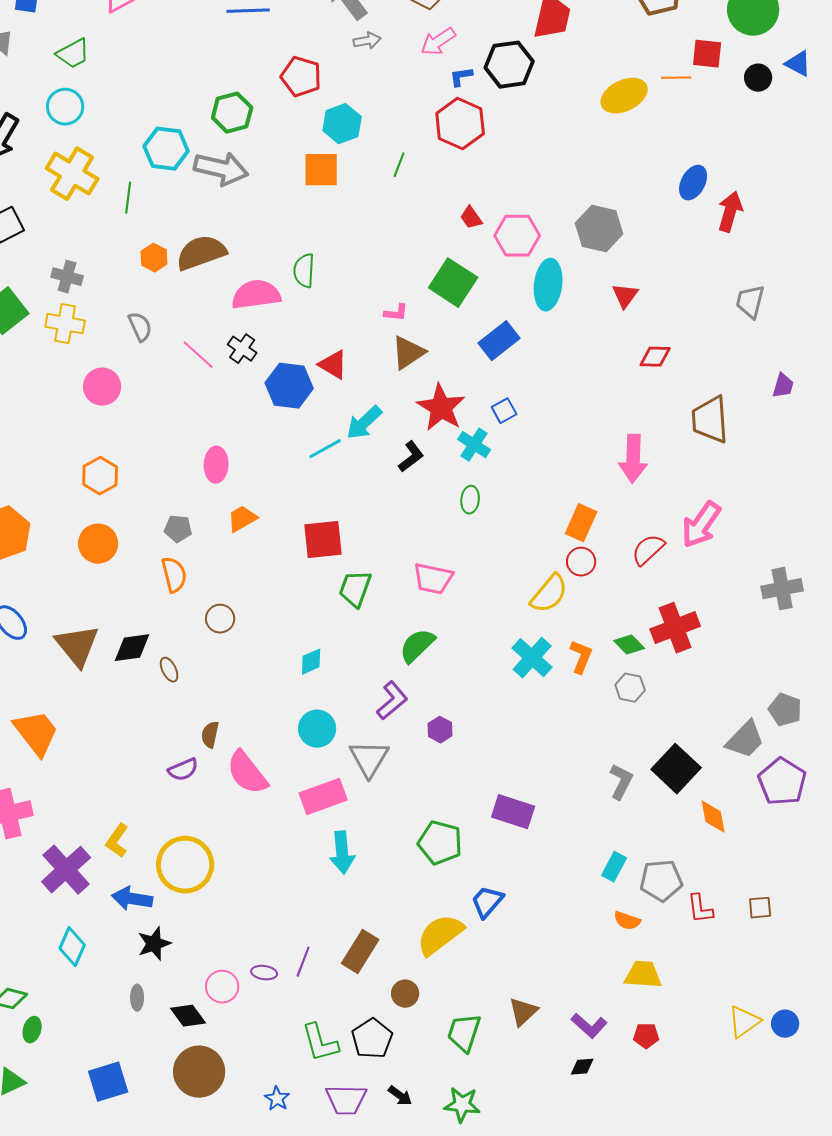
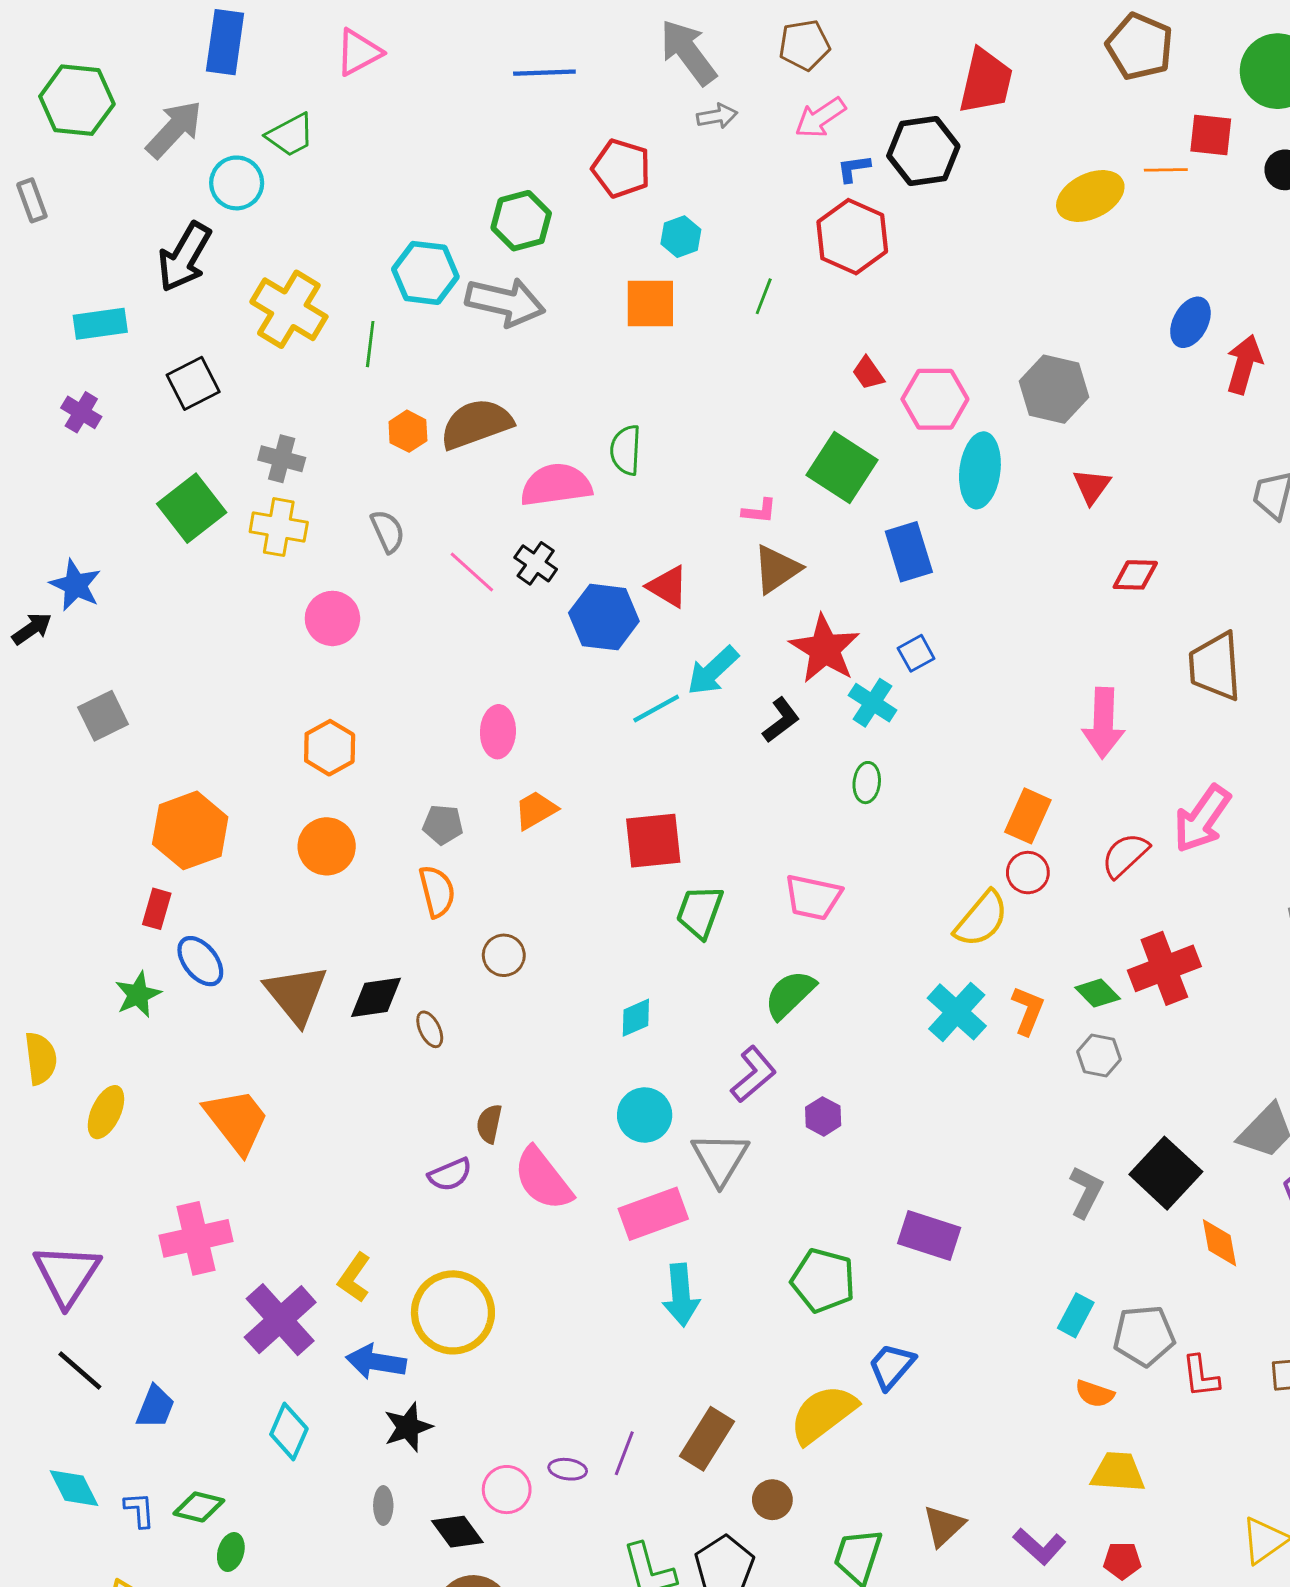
cyan circle: (65, 107) -> (237, 183), moved
cyan hexagon: (342, 124) -> (681, 237), size x0.7
blue rectangle: (499, 341) -> (909, 552), turned -69

